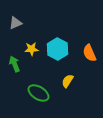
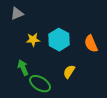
green arrow: (14, 64) -> (23, 68), moved

